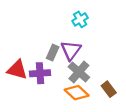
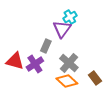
purple triangle: (71, 50) -> (62, 29), moved
purple cross: (40, 73) -> (35, 64), turned -30

